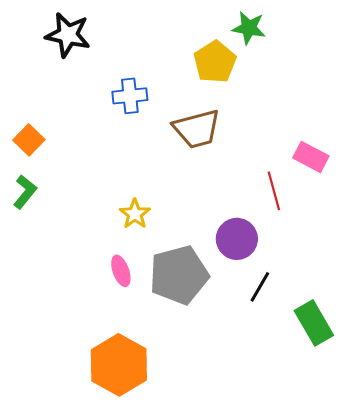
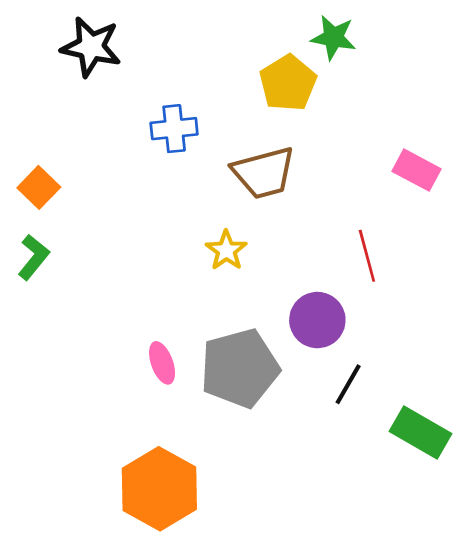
pink rectangle: (311, 157) -> (416, 170), moved
yellow star: (135, 214) -> (226, 250), moved
green rectangle: (314, 323) -> (420, 433), turned -30

